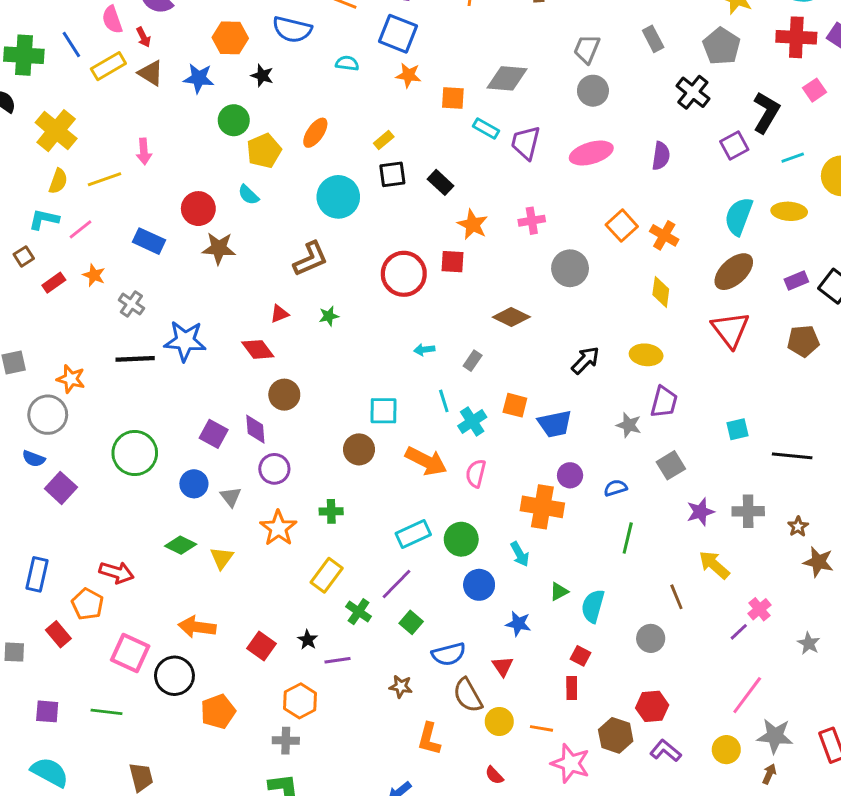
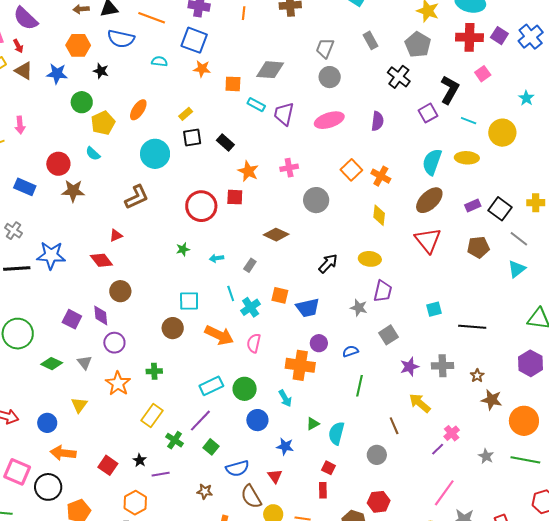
cyan line: (793, 158) -> (469, 121), turned 42
green star: (329, 316) -> (183, 249), moved
blue circle: (194, 484) -> (47, 423), moved
green diamond: (181, 545) -> (52, 364), moved

